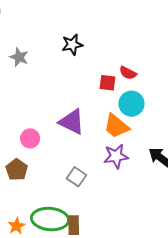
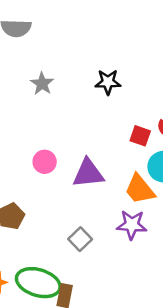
purple triangle: (72, 122) -> (88, 173), turned -44
pink circle: (30, 138) -> (45, 162), moved

